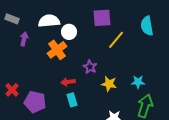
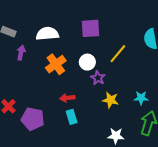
purple square: (102, 18) -> (91, 28), moved
white circle: (69, 32) -> (87, 62), moved
purple star: (90, 67) -> (98, 78), moved

